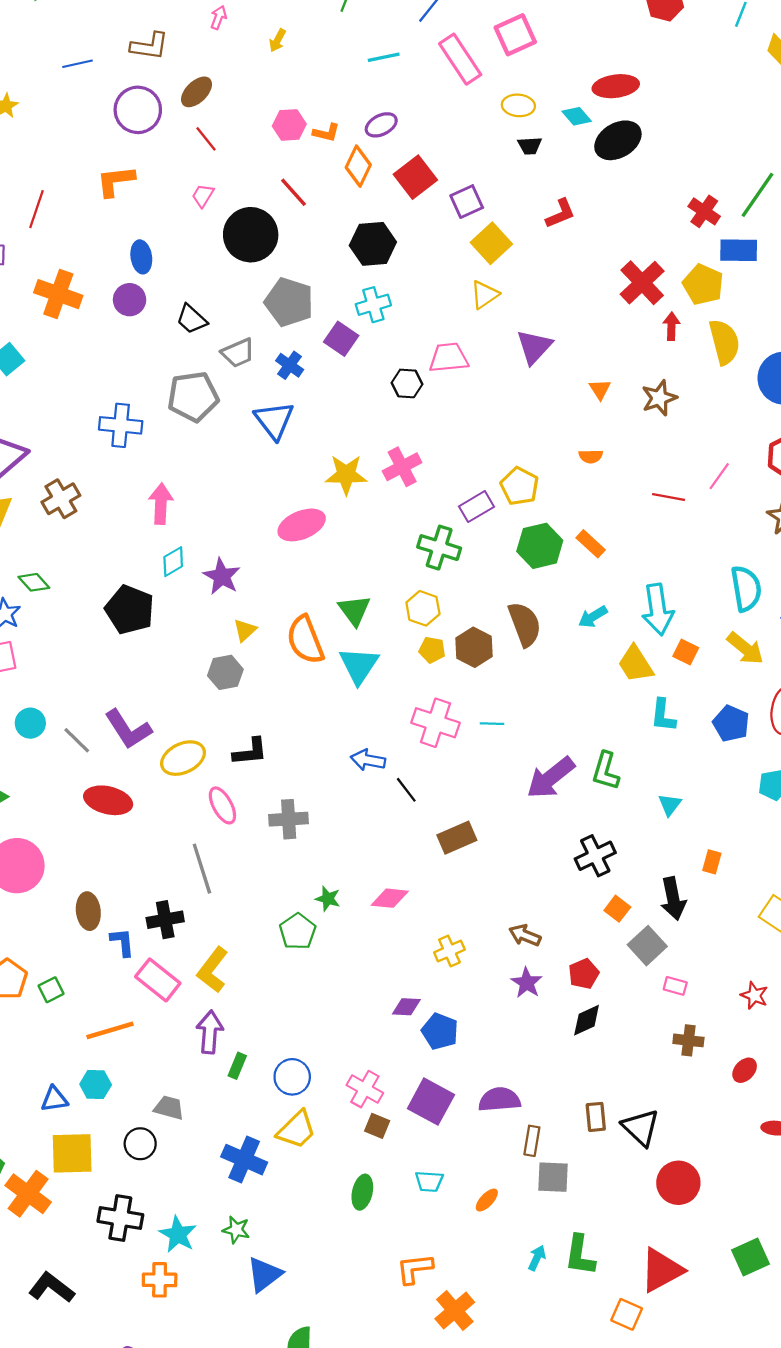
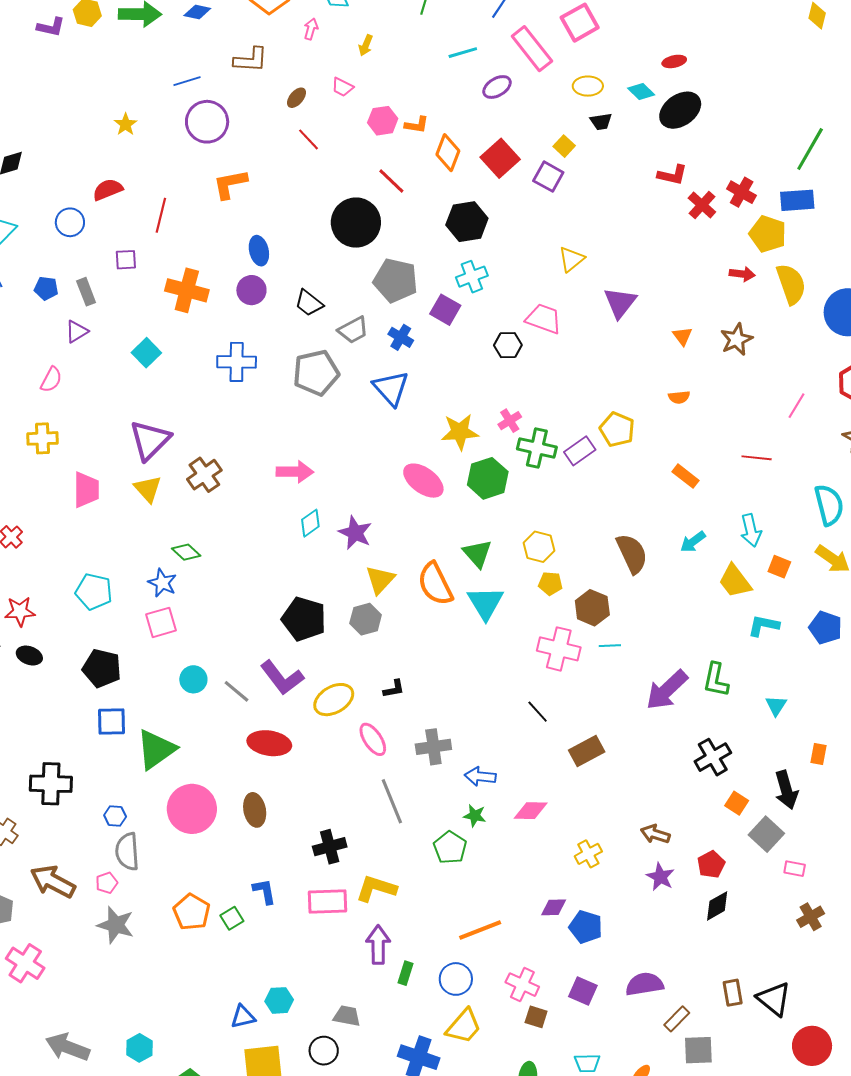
red ellipse: (616, 86) -> (674, 61), size x0.6
brown ellipse: (197, 92) -> (297, 98), size x0.7
purple circle: (138, 110) -> (207, 122), moved
purple ellipse: (381, 125) -> (497, 87), moved
pink trapezoid: (203, 196) -> (342, 87), moved, turned -90
purple square: (467, 202) -> (548, 177), turned -32
red cross: (704, 211) -> (742, 192), moved
red L-shape: (560, 214) -> (672, 175), moved, turned 40
yellow square: (491, 243) -> (564, 146), moved, size x0.6
red cross: (642, 283) -> (702, 205), moved, size x0.7
red arrow: (671, 326) -> (742, 274), turned 100
pink trapezoid: (449, 358) -> (544, 319), turned 30
blue cross: (121, 425) -> (237, 362), moved
pink cross: (402, 467) -> (510, 421), size x0.7
red line: (669, 497) -> (757, 458), moved
pink arrow: (161, 504) -> (295, 472), turned 93
pink ellipse: (302, 525) -> (423, 481), turned 63
green hexagon: (540, 546) -> (488, 478), moved
green cross: (439, 548) -> (537, 448), moved
cyan arrow: (658, 609) -> (751, 530), size x0.7
black pentagon: (130, 610) -> (304, 619), moved
yellow triangle: (245, 630) -> (380, 580), size x1.4
brown hexagon: (474, 647) -> (592, 608), moved
cyan L-shape: (663, 715) -> (764, 625), turned 100
black L-shape: (250, 752) -> (394, 689), size x0.7
blue arrow: (368, 760) -> (480, 776), moved
gray line: (202, 869) -> (392, 801), moved
brown ellipse: (88, 911) -> (255, 810), moved
blue L-shape: (122, 942) -> (264, 891), moved
yellow L-shape: (213, 970) -> (376, 888), turned 75
pink rectangle: (158, 980) -> (327, 902), turned -36
orange line: (110, 1030) -> (480, 930), moved
brown cross: (688, 1040) -> (811, 917), turned -32
purple square: (431, 1102) -> (583, 991), size x0.7
brown rectangle: (532, 1141) -> (677, 1019), turned 40

